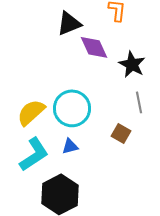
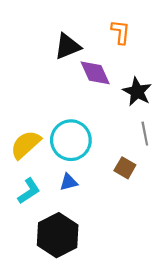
cyan L-shape: (34, 154) -> (29, 191), size x0.7

